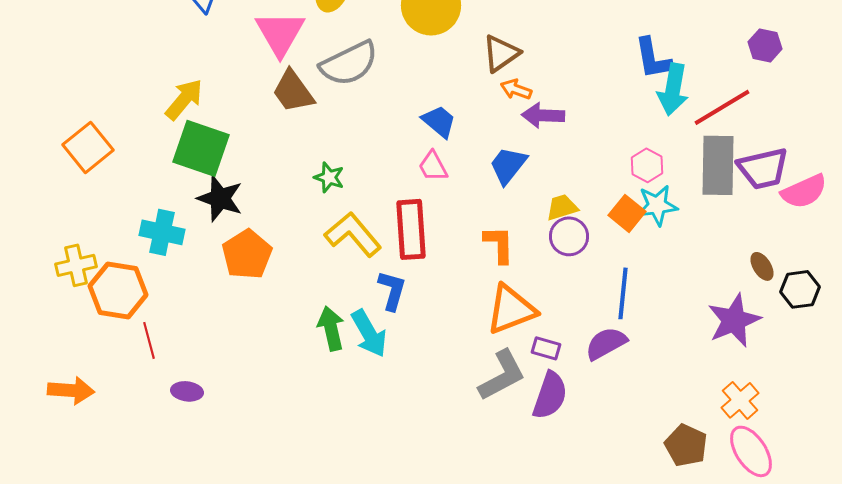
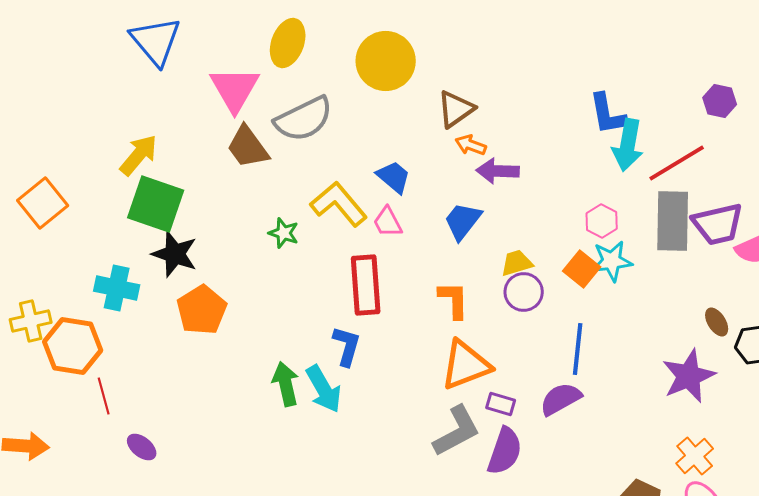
yellow L-shape: (353, 234) -> (339, 204), moved
purple ellipse: (187, 391) -> (142, 447), turned 32

